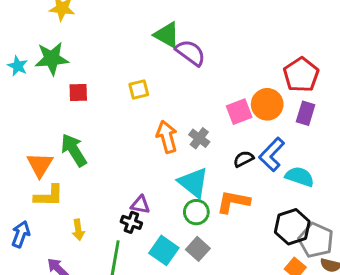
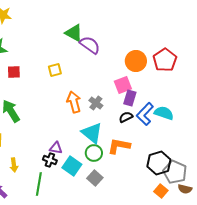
orange circle: (267, 104) -> (136, 61), moved
purple rectangle: (306, 113) -> (130, 98), moved
cyan semicircle: (300, 177) -> (164, 113), moved
cyan square: (164, 250) -> (72, 166), moved

